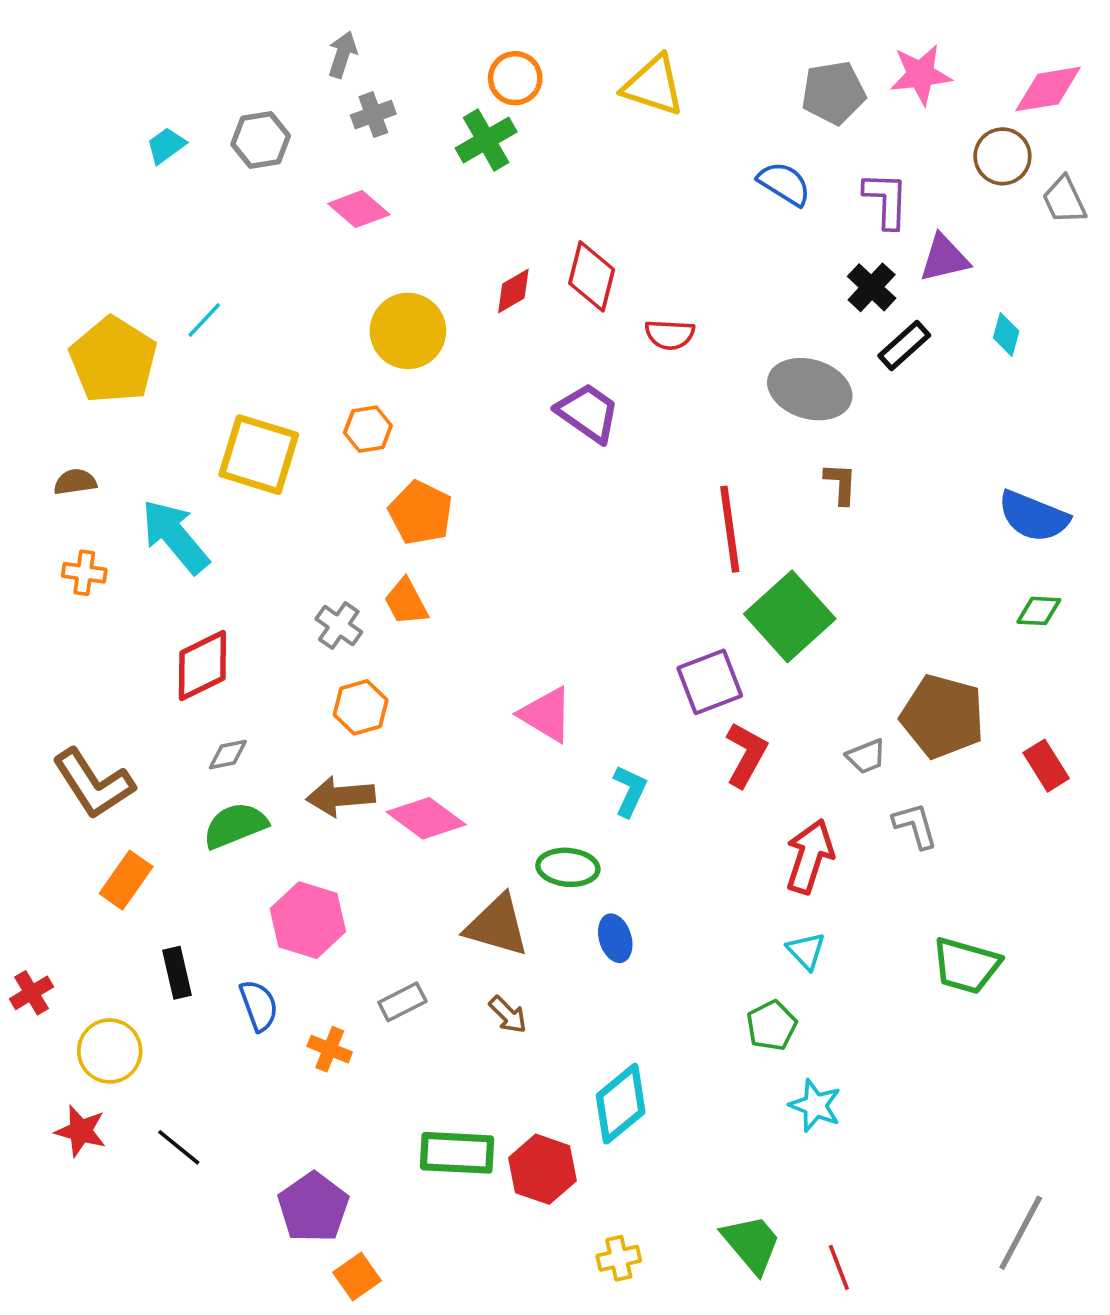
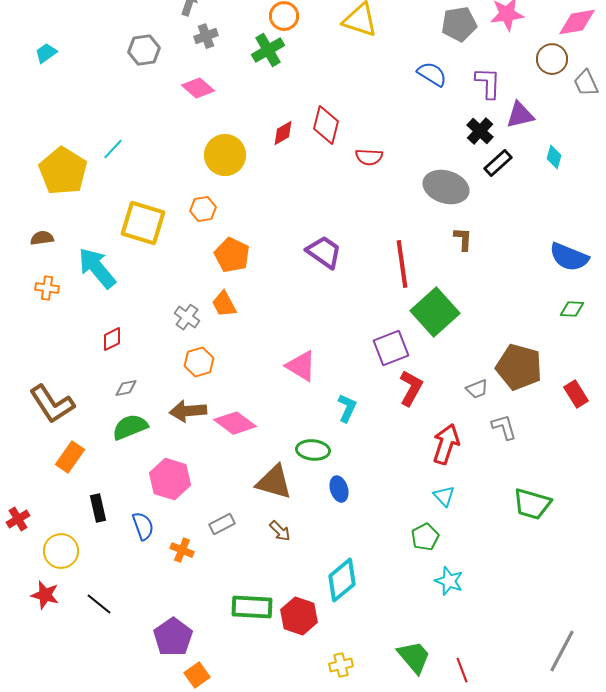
cyan trapezoid: (166, 145) -> (46, 53), moved
purple trapezoid: (588, 413) -> (324, 252), moved
red diamond: (202, 666) -> (112, 339), size x0.6

